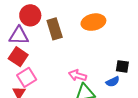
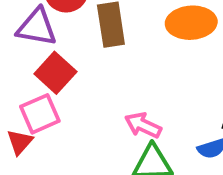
red square: (18, 57) -> (55, 73), moved

